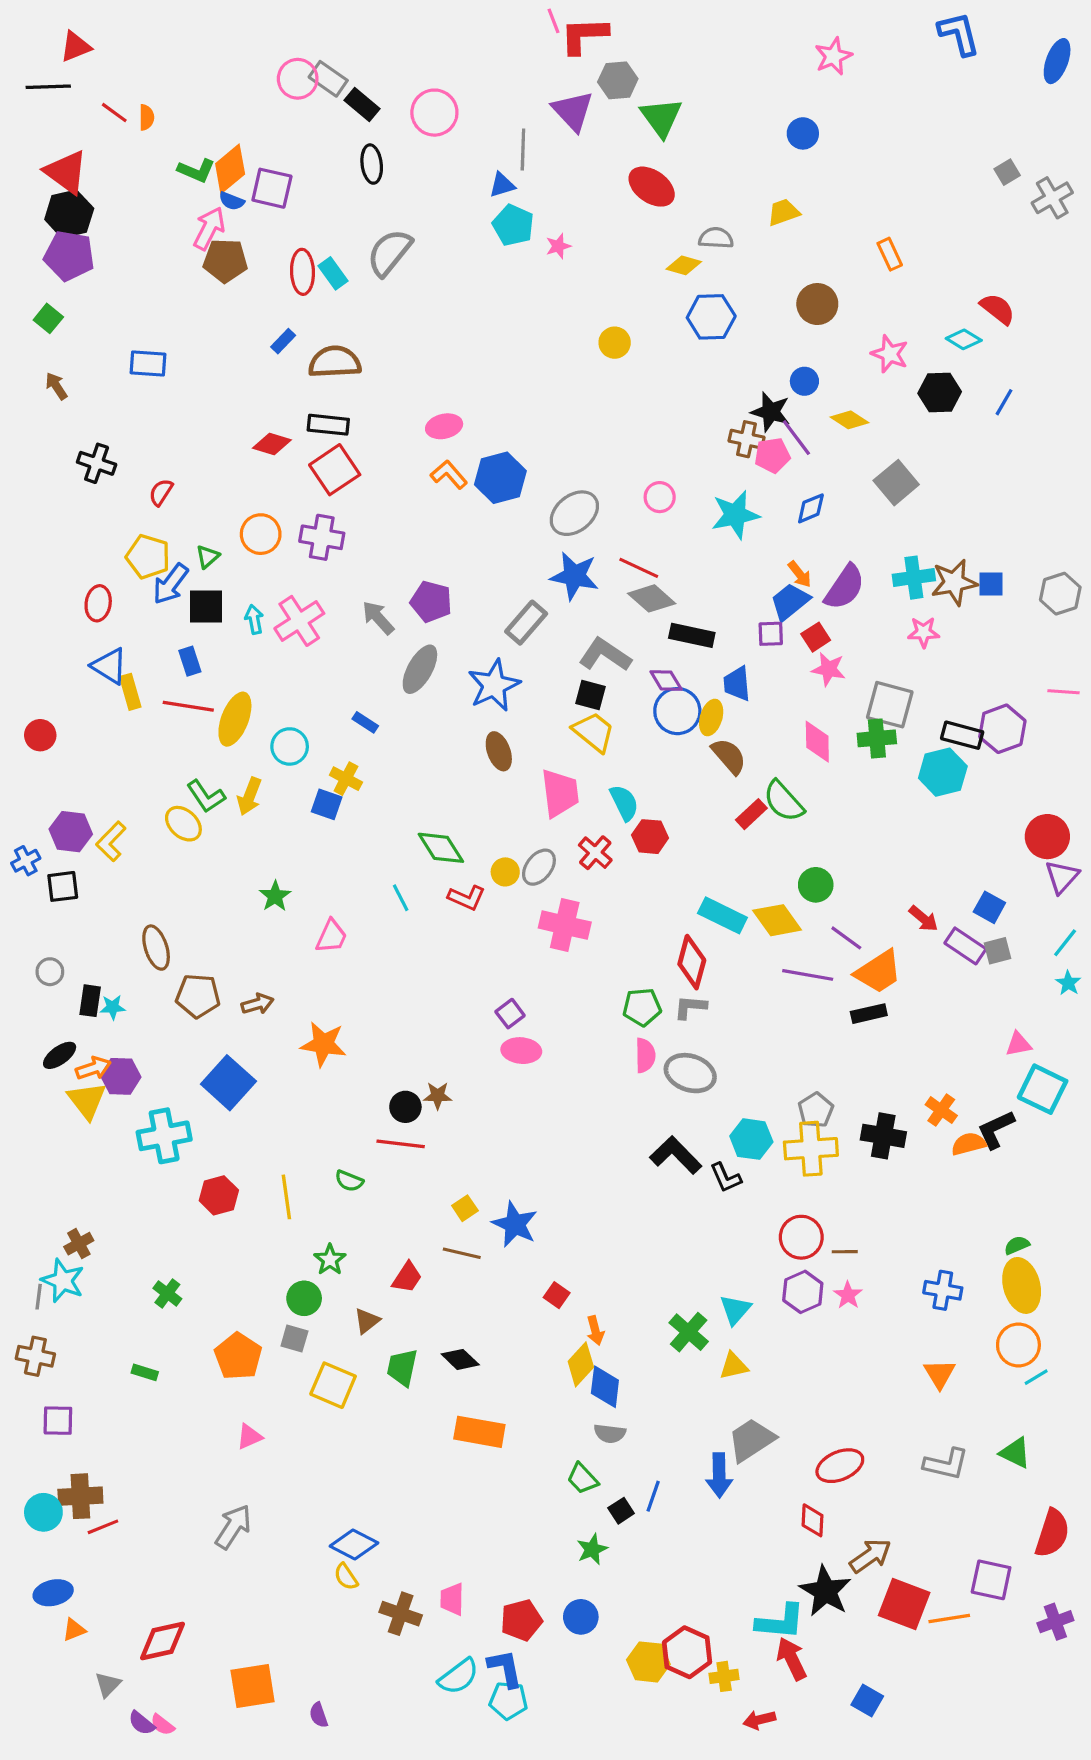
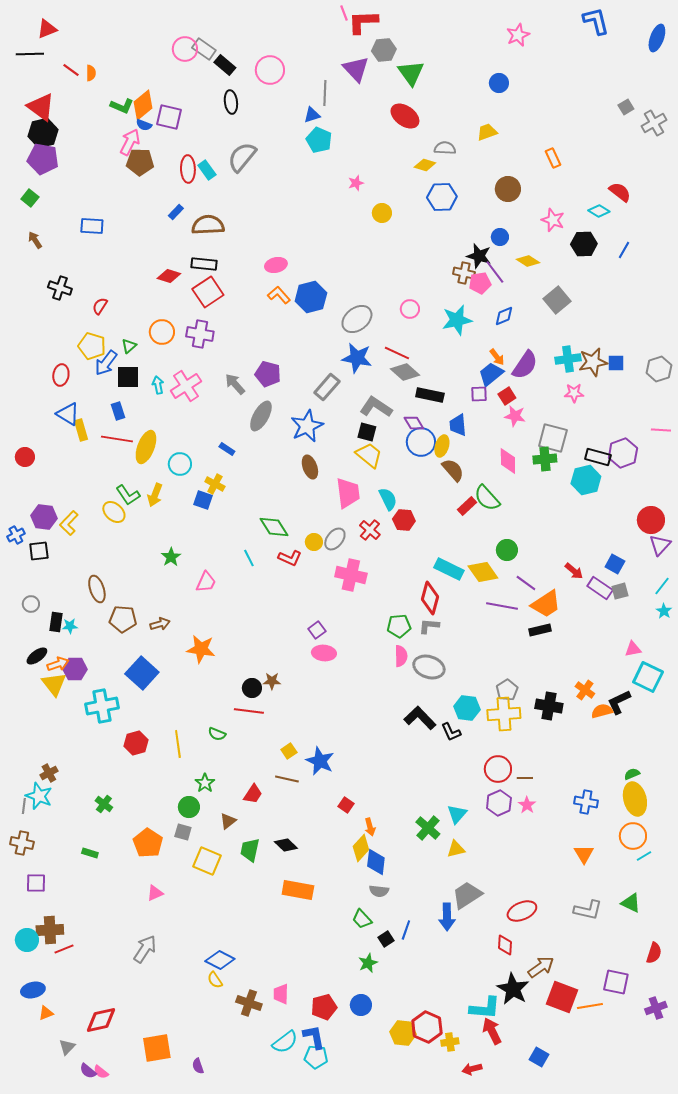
pink star: (558, 246) -> (356, 183), moved
red semicircle: (1052, 1533) -> (654, 953), size x0.7

